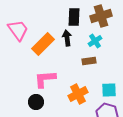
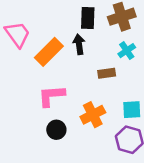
cyan cross: (95, 41) -> (127, 51), moved
black circle: (36, 102) -> (56, 130), moved

